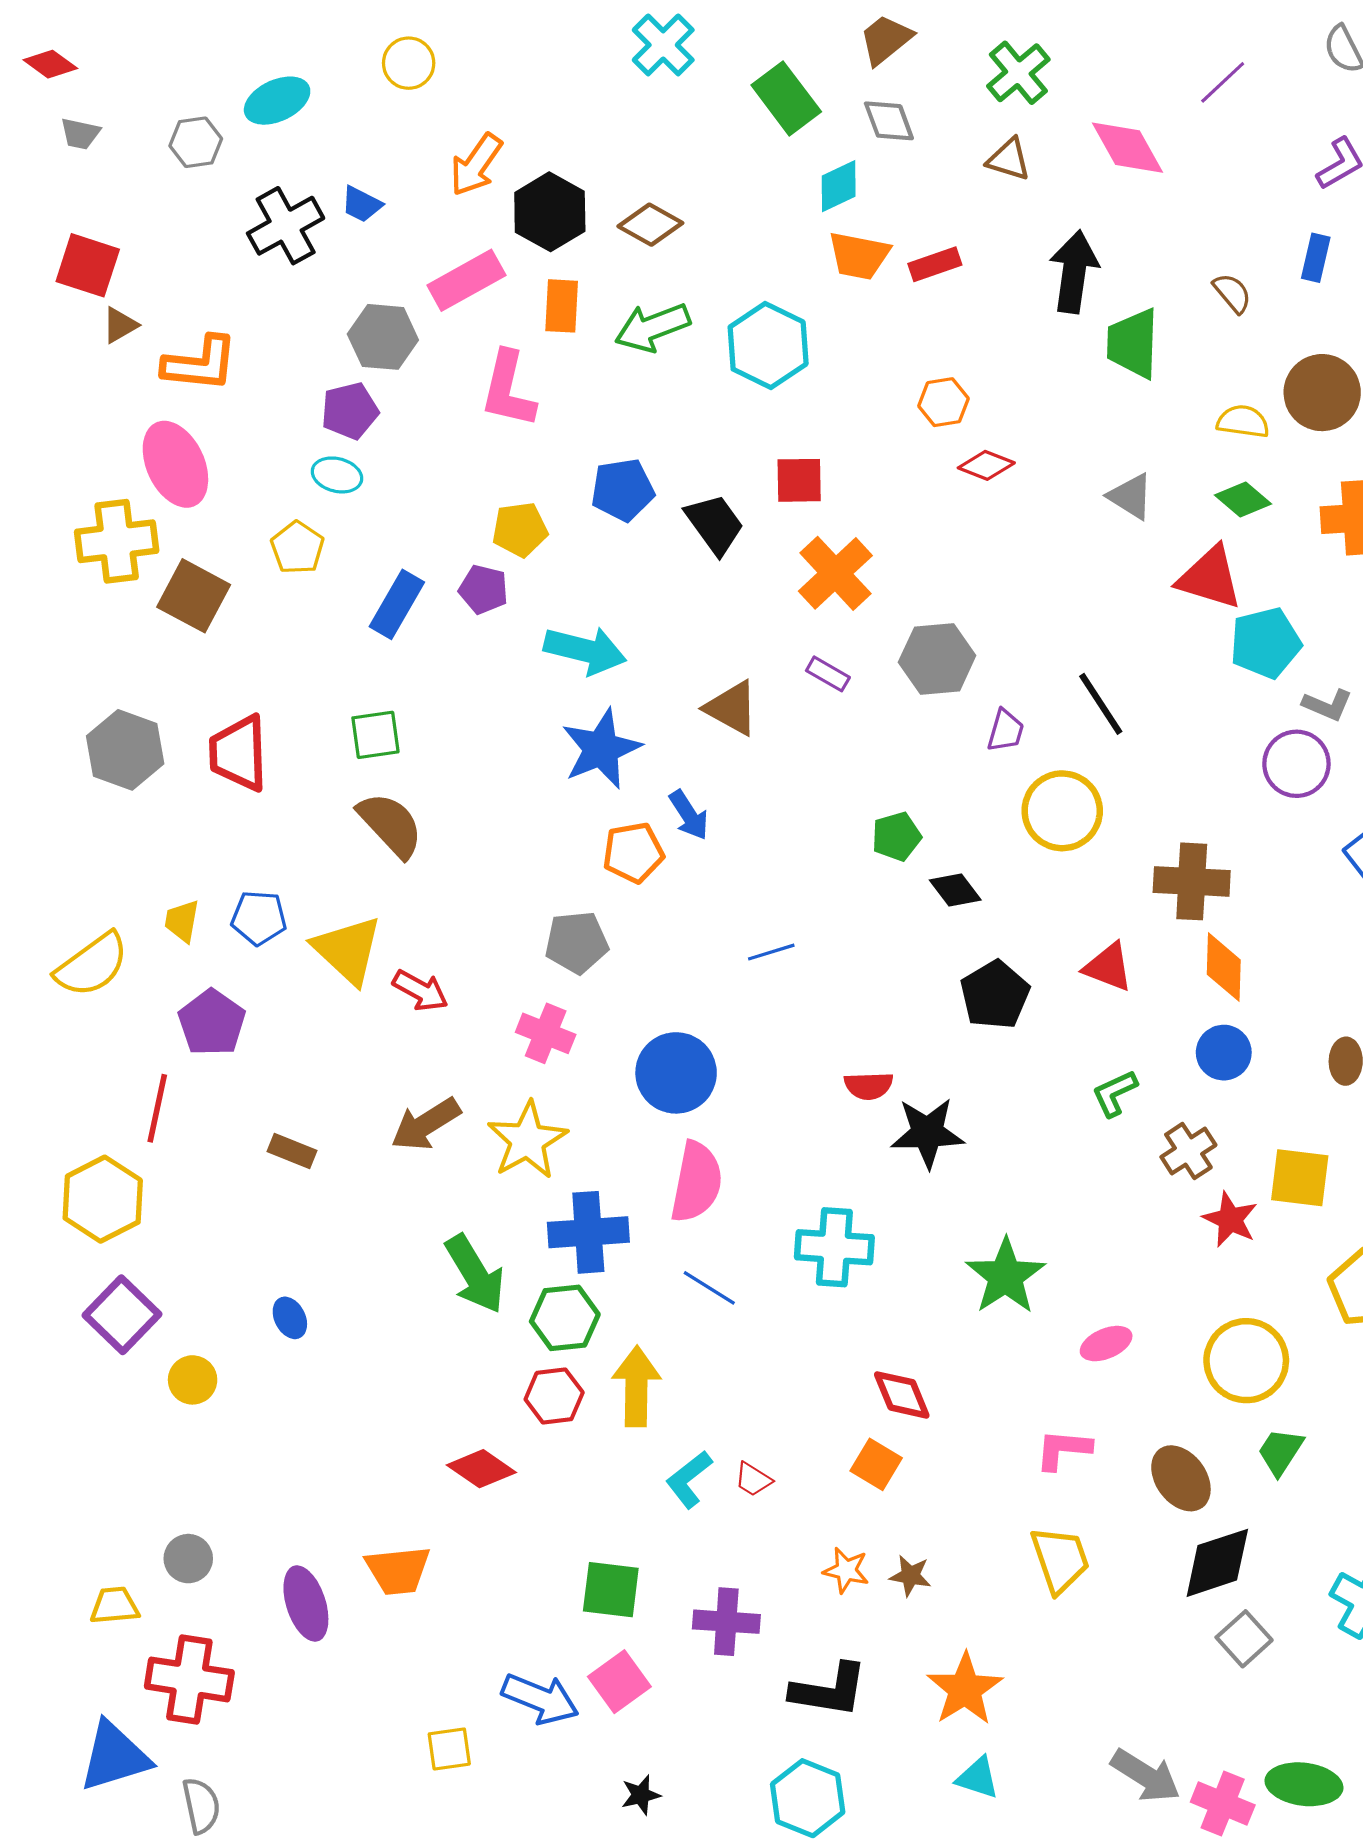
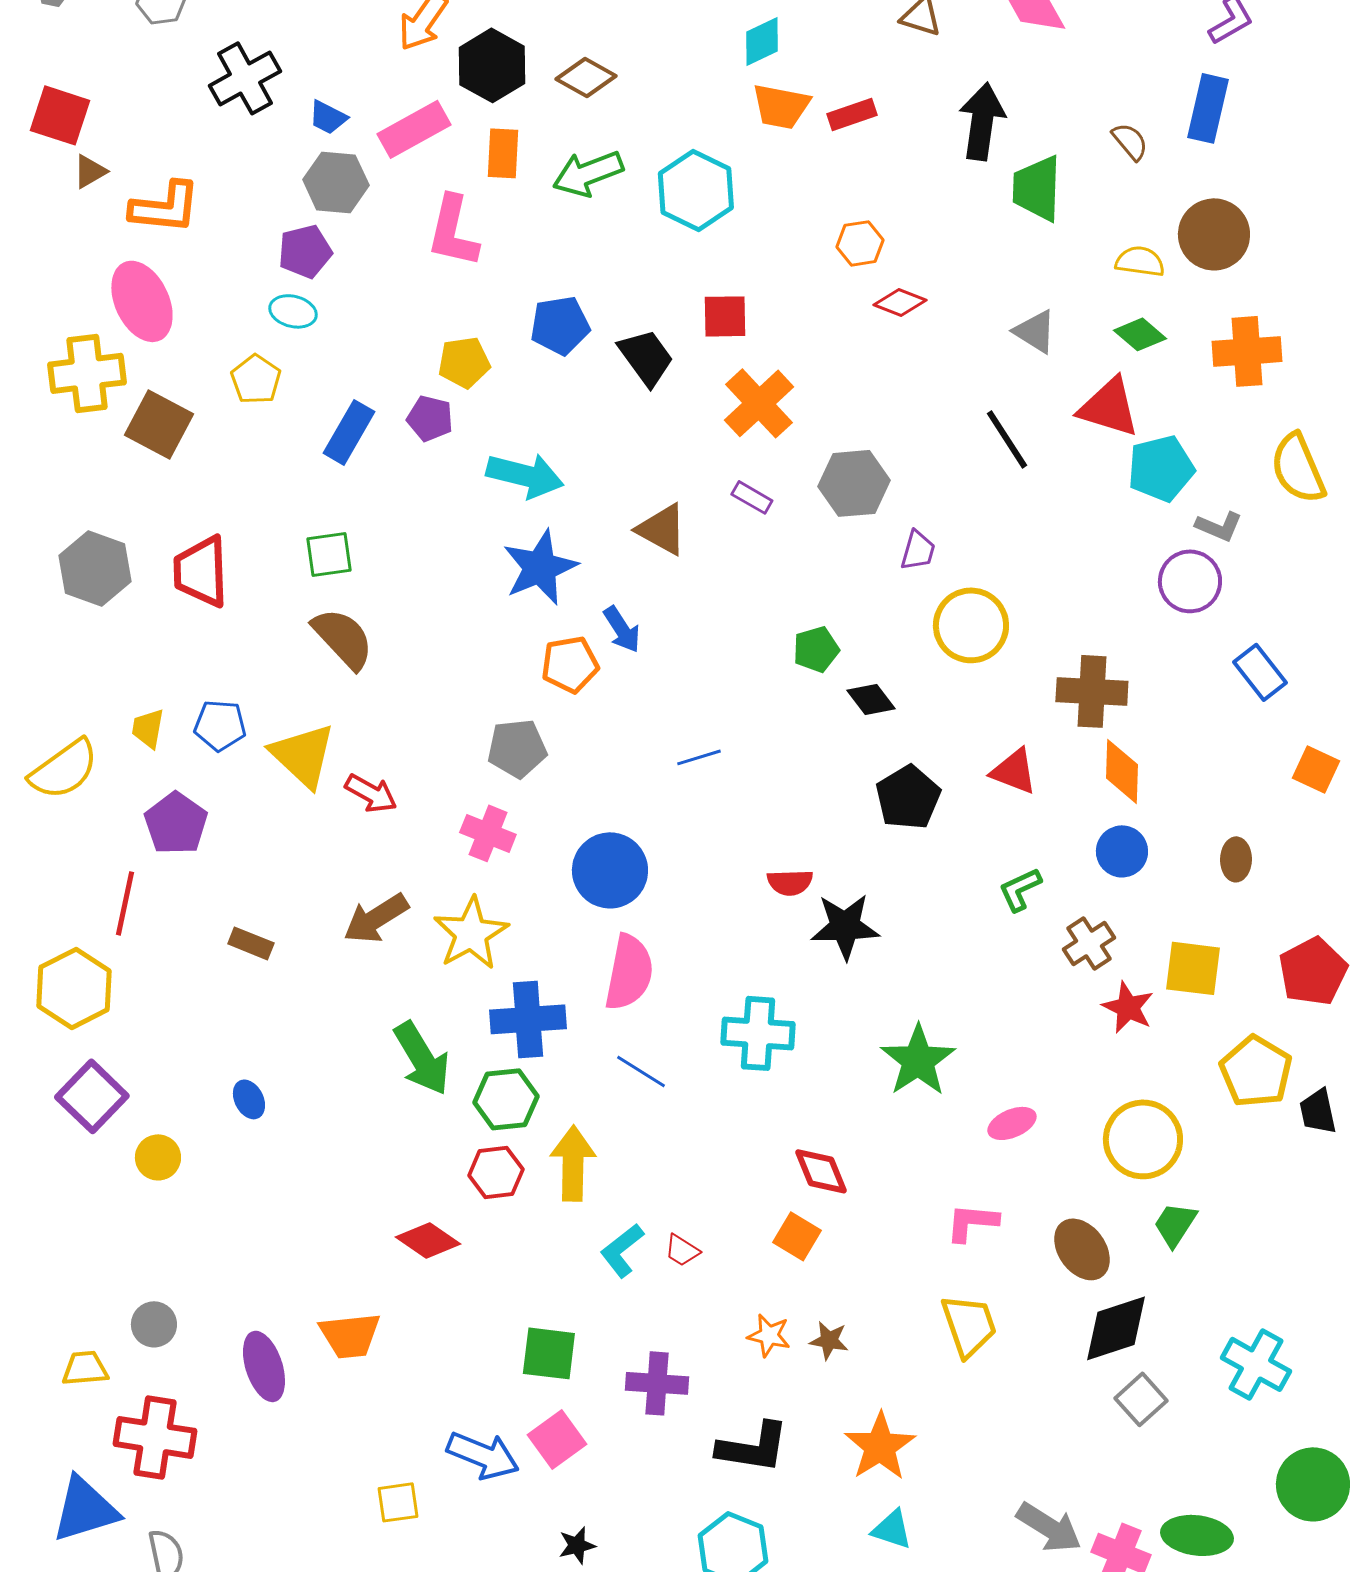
blue trapezoid: (362, 204) -> (328, 117), moved
blue rectangle: (1316, 258) -> (1208, 108), size x1.5
black line: (1101, 704) -> (1007, 439), moved

